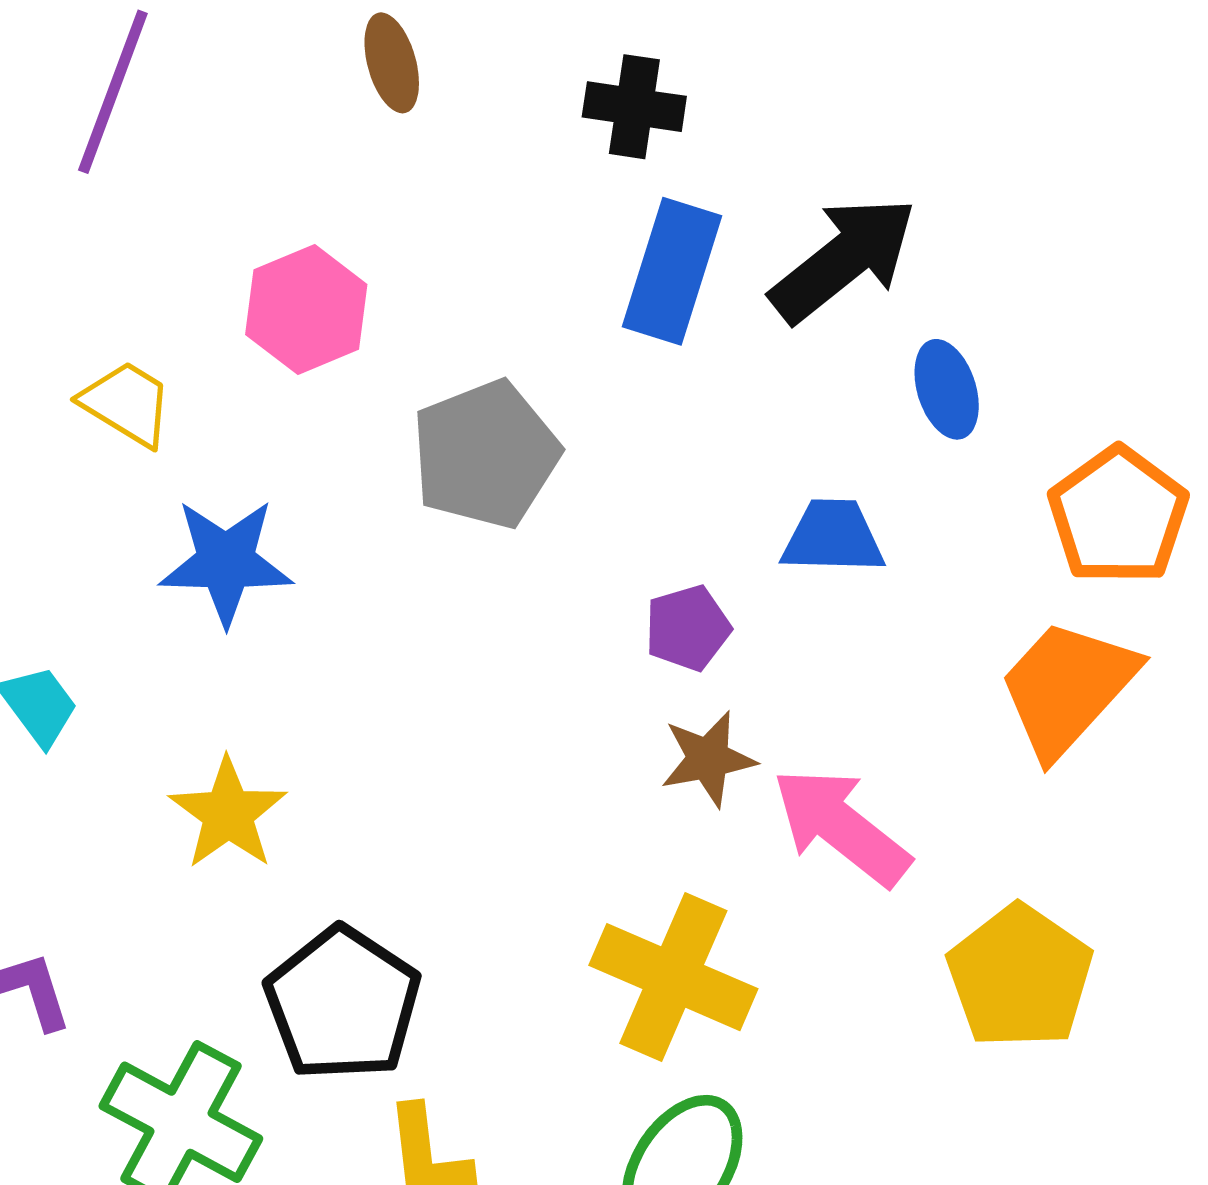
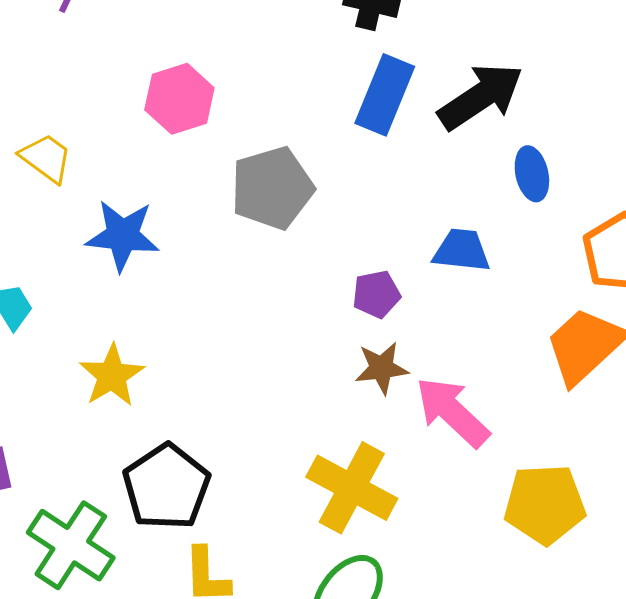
yellow trapezoid: (127, 403) -> (46, 158), moved
yellow pentagon: (1020, 977) -> (545, 504), turned 30

